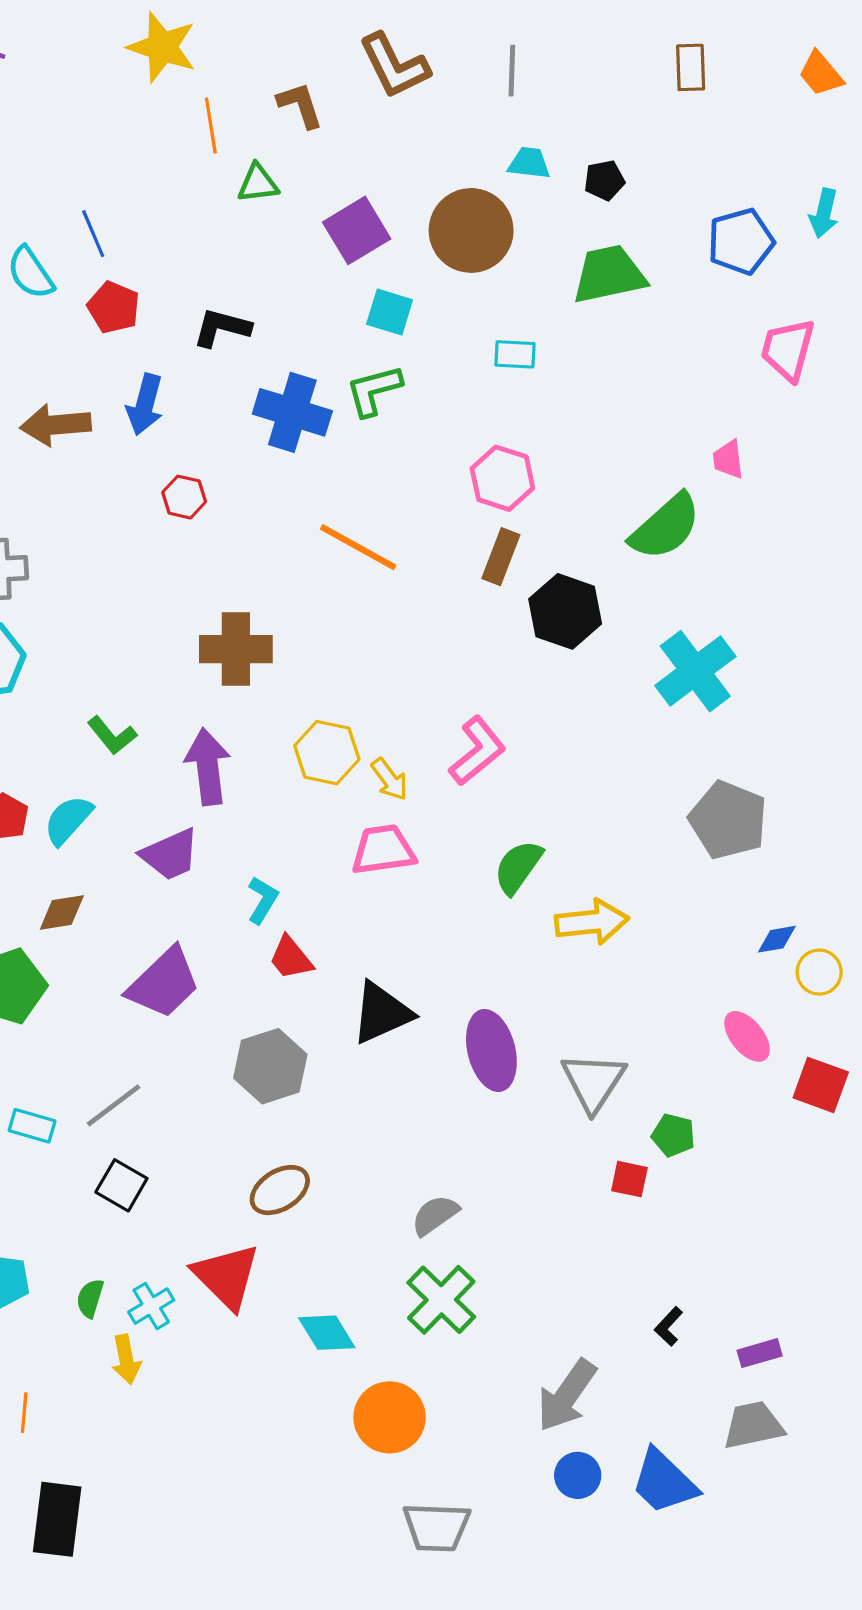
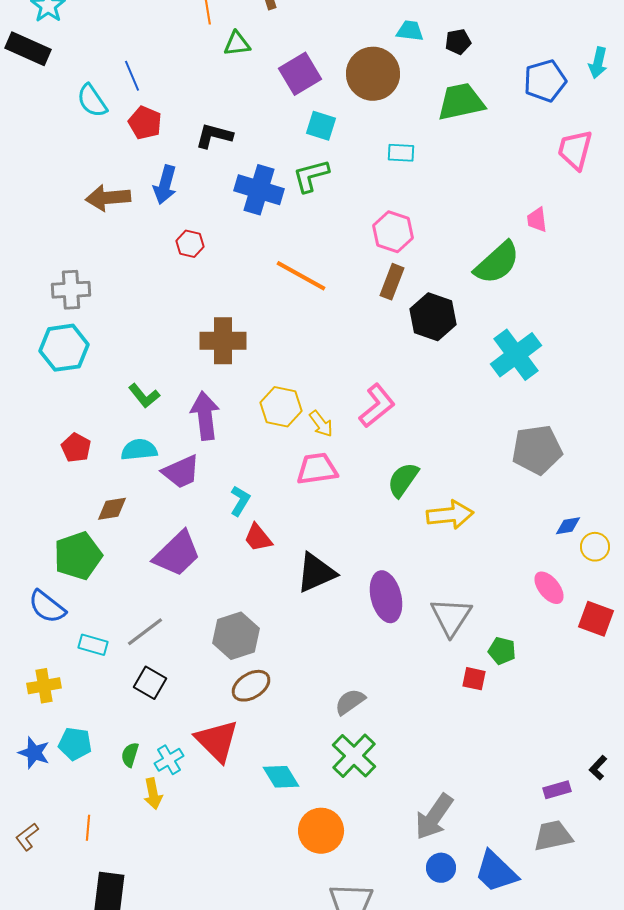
cyan semicircle: (68, 820) -> (139, 450), moved, turned 42
gray pentagon: (728, 820) -> (537, 450), turned -30
gray hexagon: (270, 1066) -> (236, 636), moved
black L-shape: (669, 1326) -> (598, 768), moved

